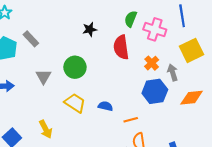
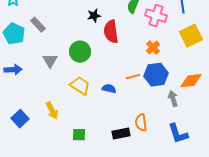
red semicircle: (121, 47) -> (111, 32), moved
gray arrow: (173, 72) -> (173, 99), moved
orange line: (131, 120) -> (133, 77), moved

